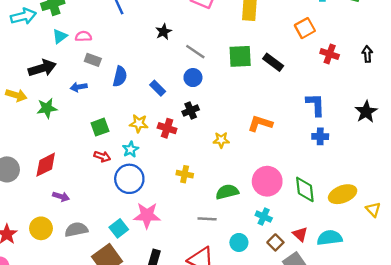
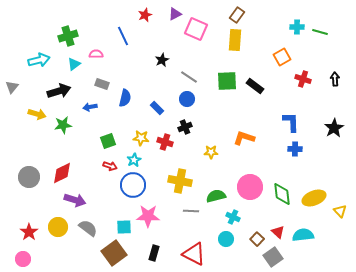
cyan arrow: (23, 16) -> (39, 60), moved
pink semicircle: (83, 36) -> (96, 54), moved
yellow cross: (185, 174) -> (180, 181), size x1.6
purple arrow: (61, 197) -> (75, 200), size x1.5
cyan cross: (264, 217) -> (233, 217), moved
gray line: (207, 219) -> (191, 211), moved
cyan square: (119, 228) -> (124, 227), turned 35
gray semicircle: (76, 230) -> (88, 228), turned 48

